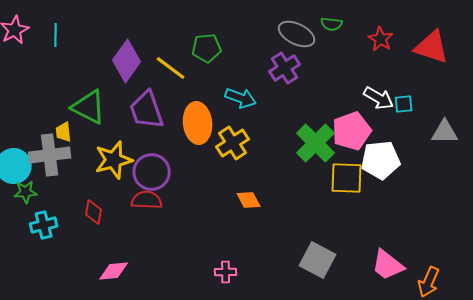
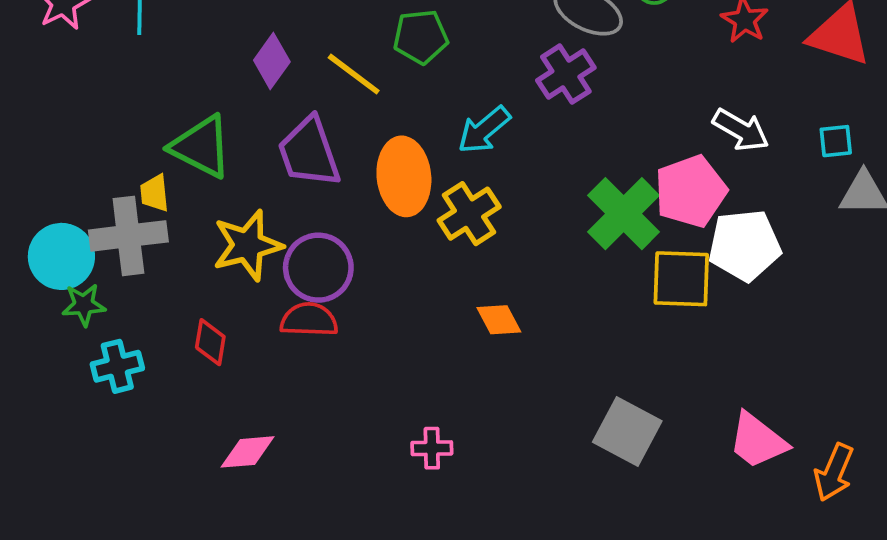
purple diamond: (127, 61) -> (272, 61), size x0.7
cyan arrow: (241, 98) -> (484, 130), turned 120
cyan square: (404, 104) -> (836, 141), moved
pink cross: (226, 272) -> (432, 448), moved

